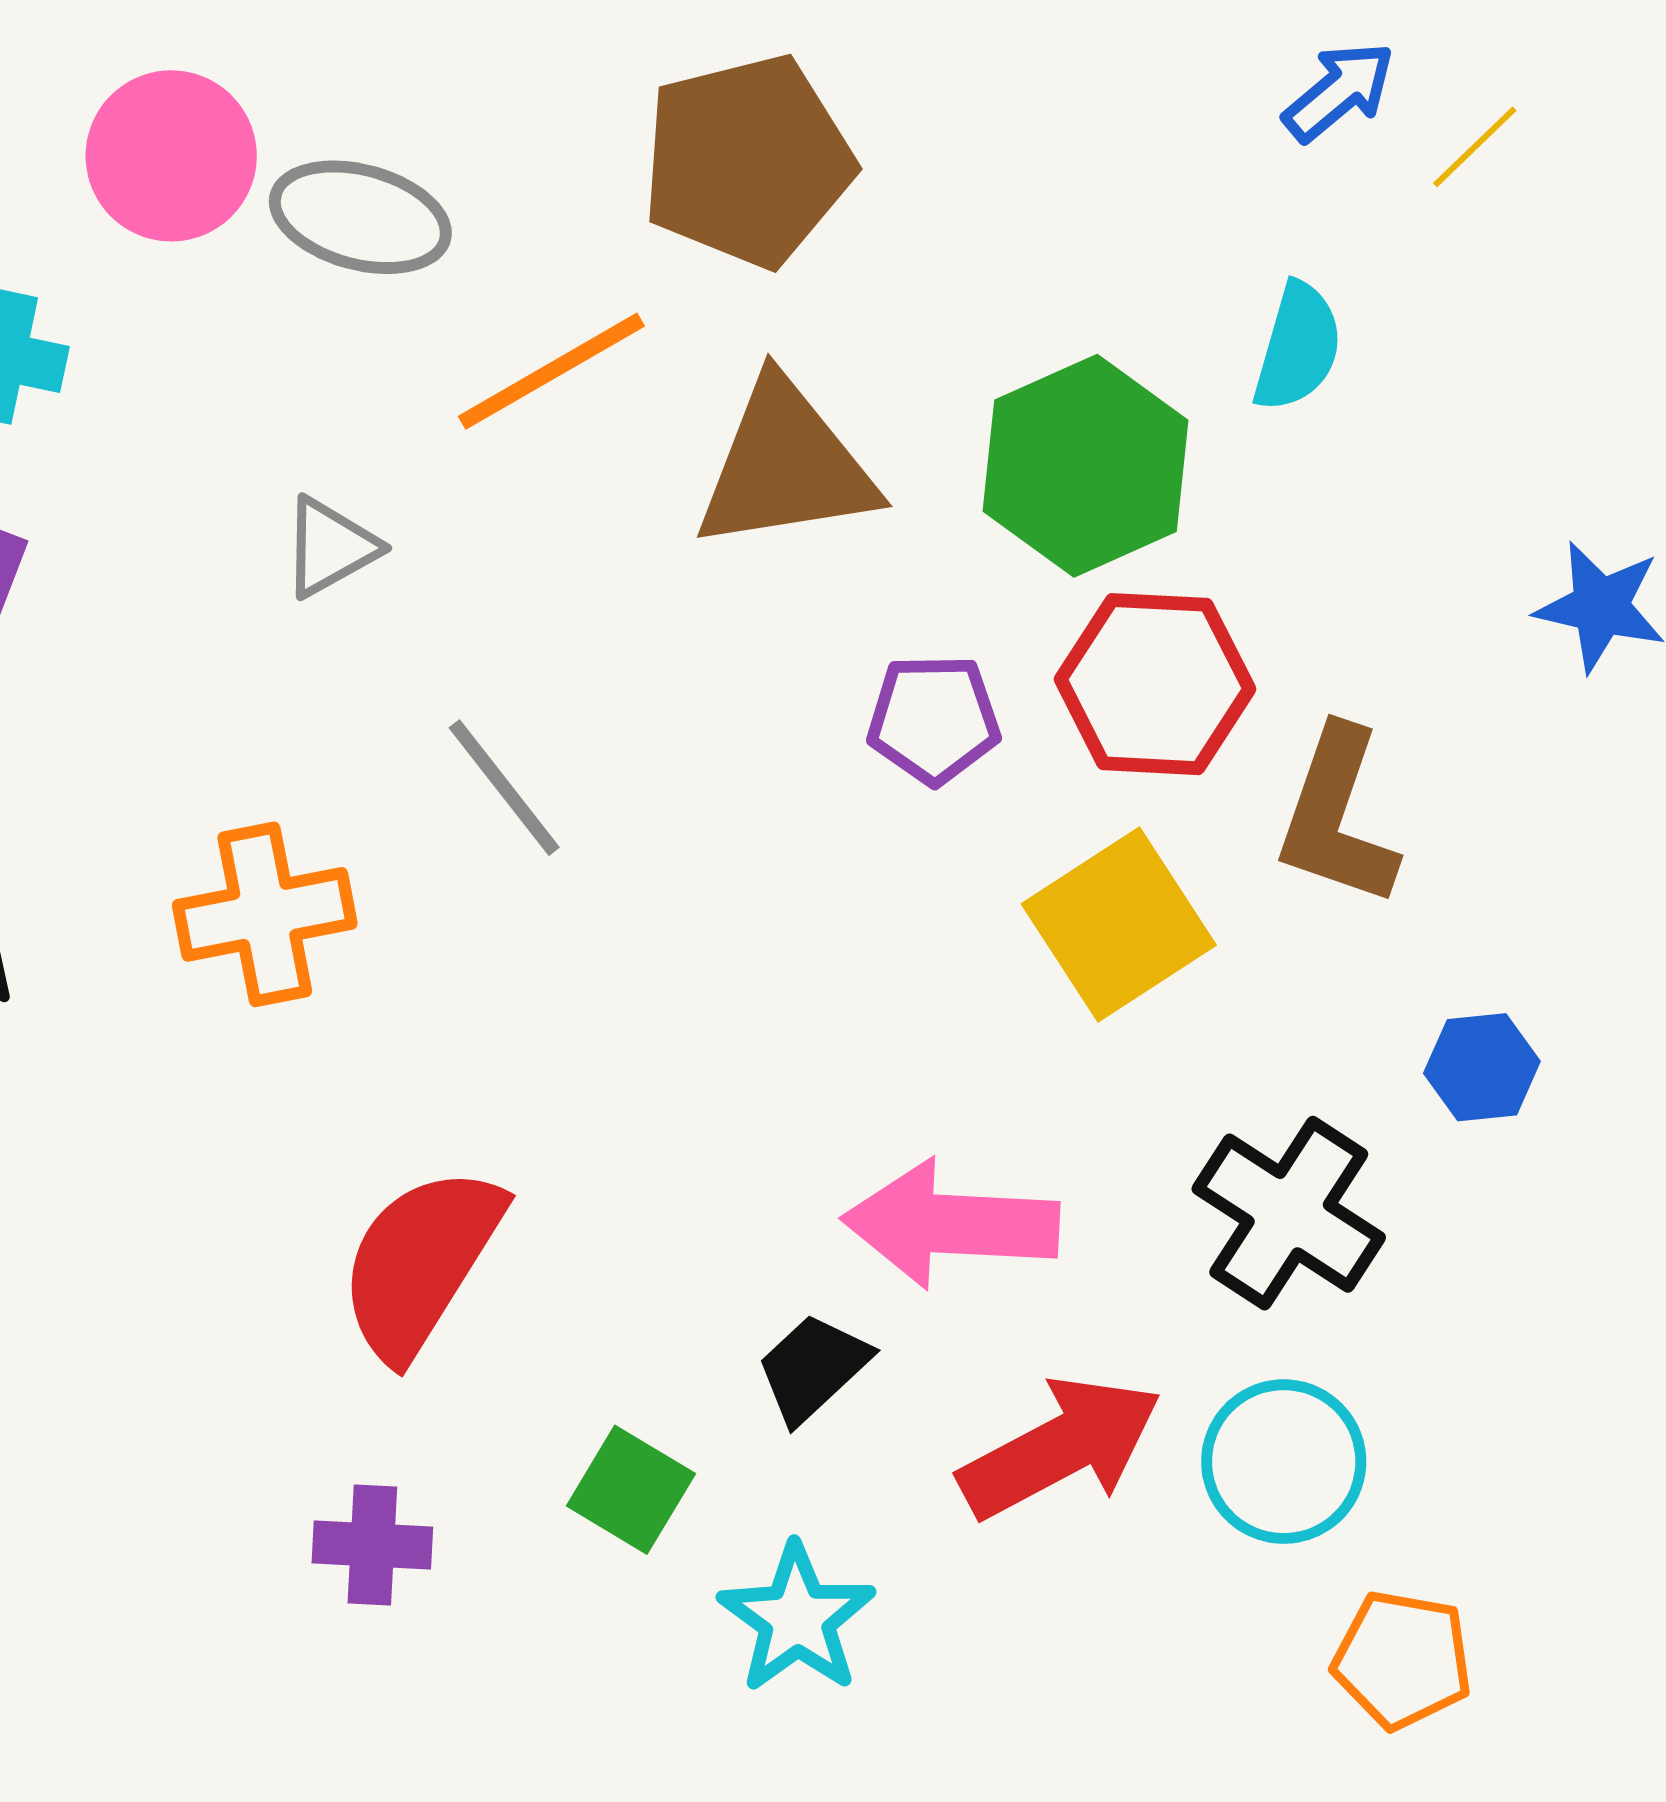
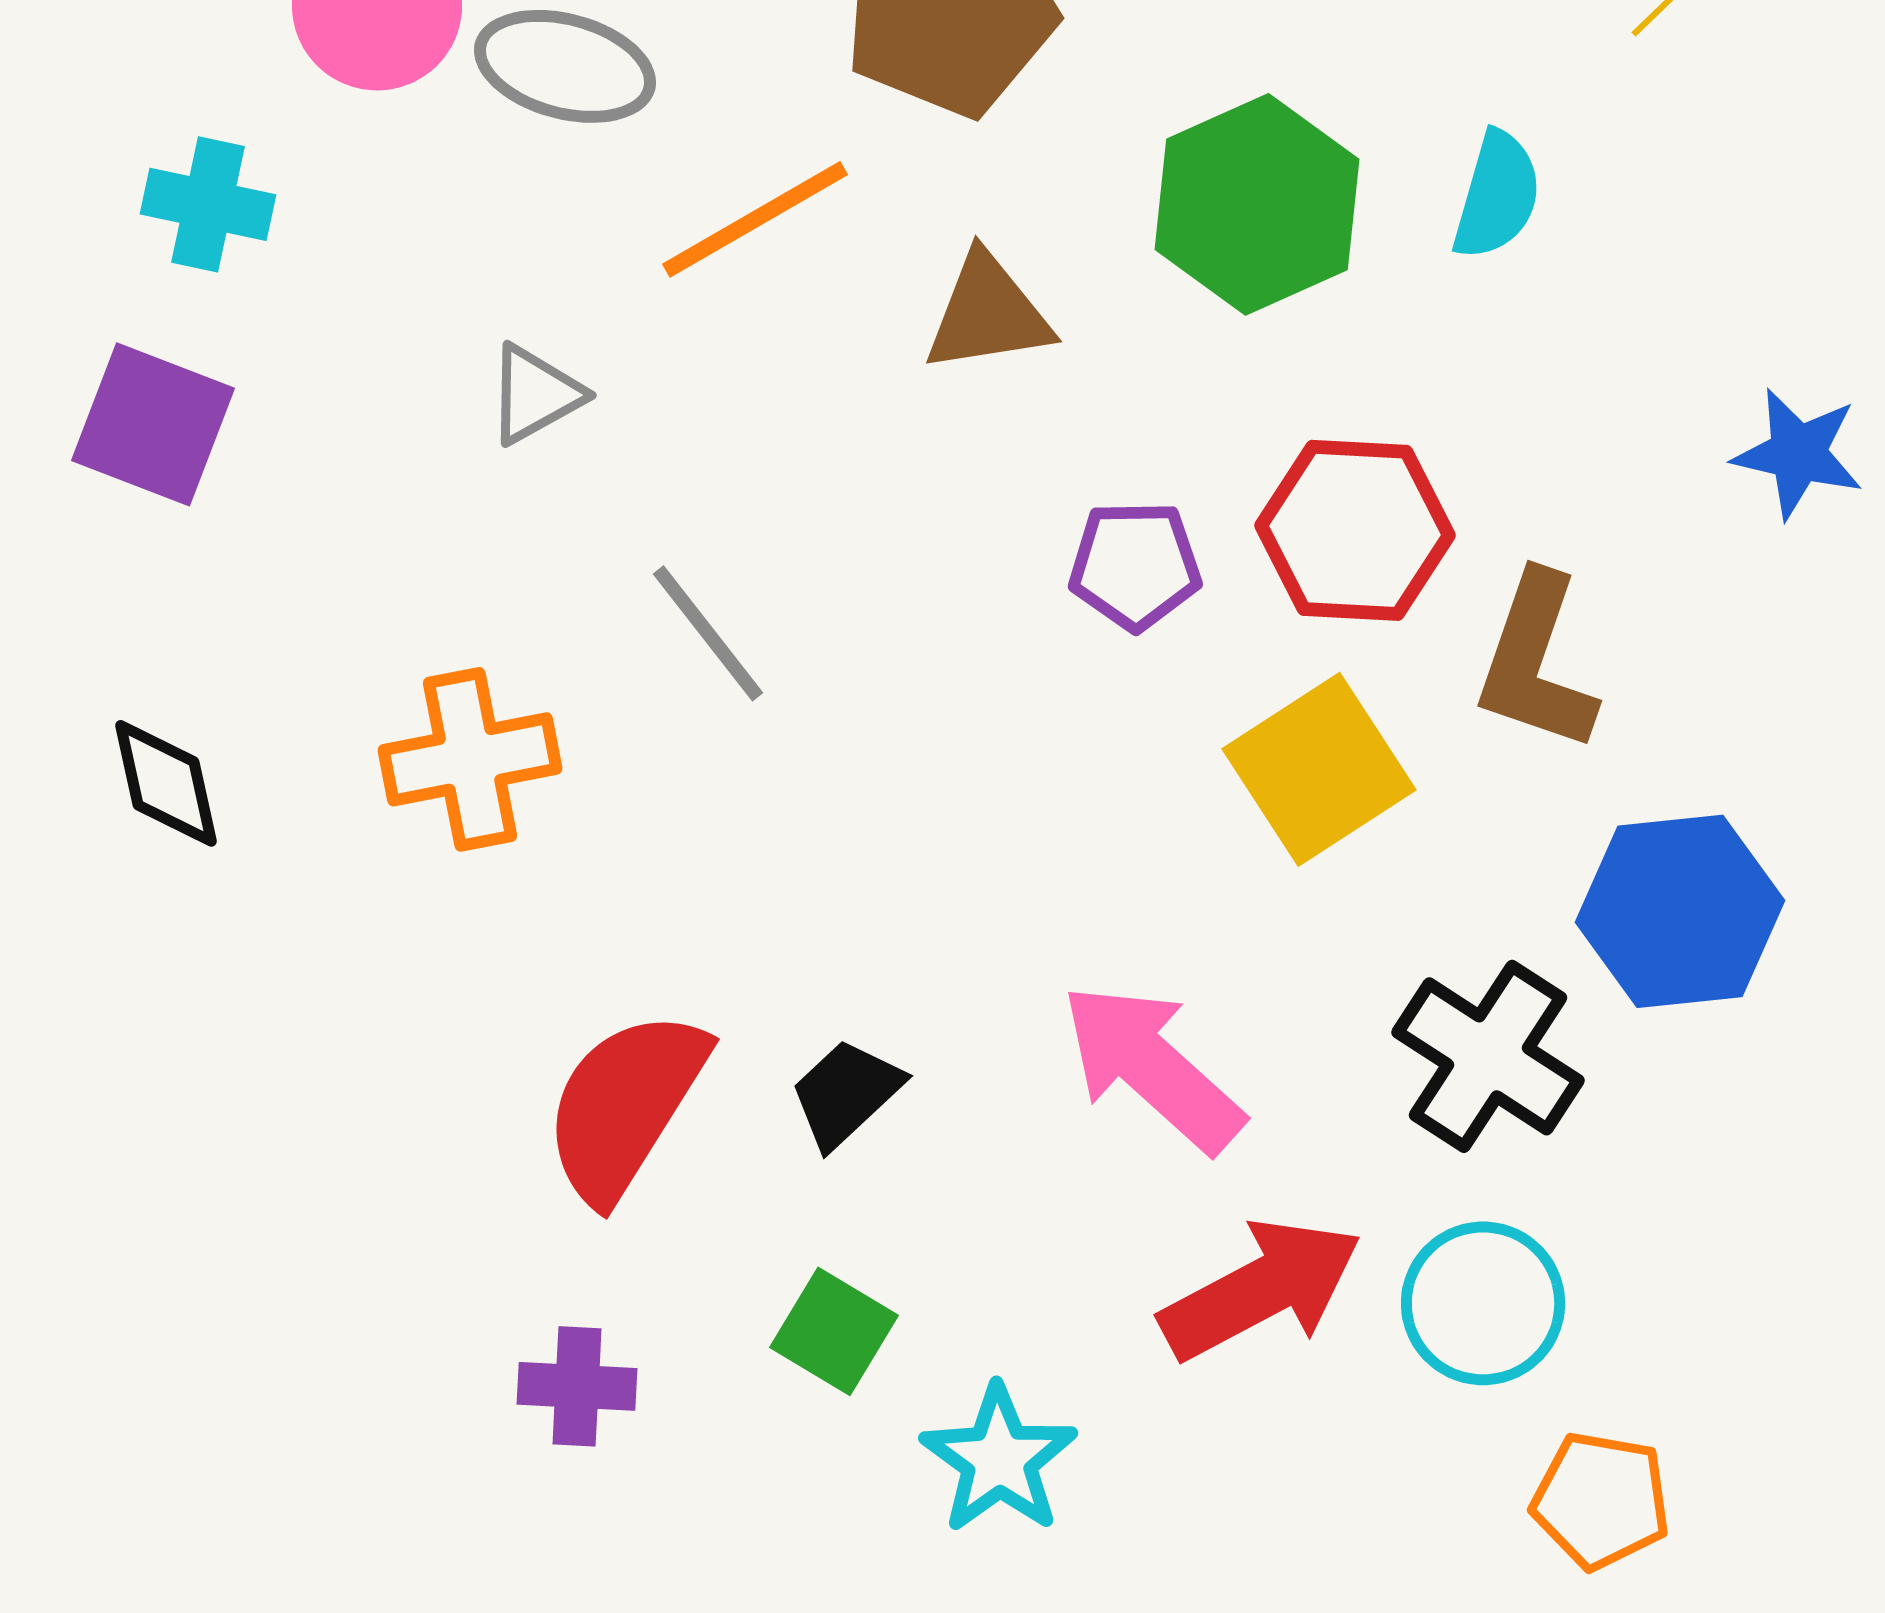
brown triangle: (786, 466) -> (988, 313), size x0.7
green hexagon: (1086, 466) -> (1257, 204), moved
blue hexagon: (1482, 1067) -> (1680, 911), size x1.8
pink arrow: (951, 1224) -> (1152, 1067), turned 39
black trapezoid: (813, 1368) -> (846, 1093), moved

